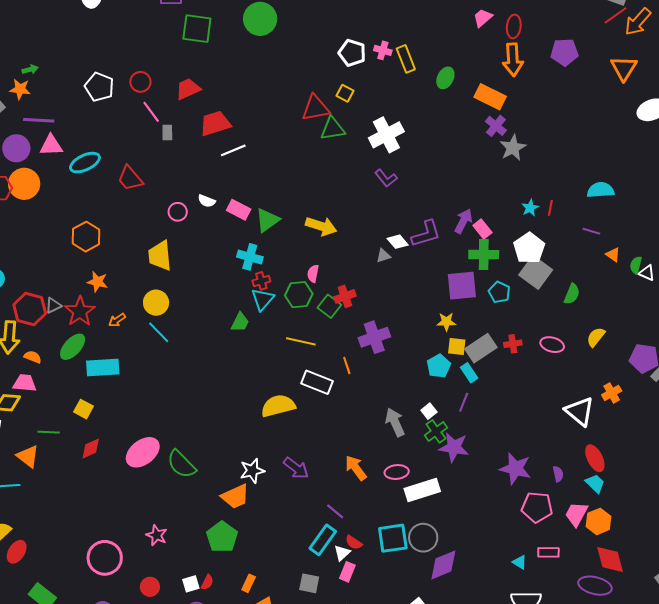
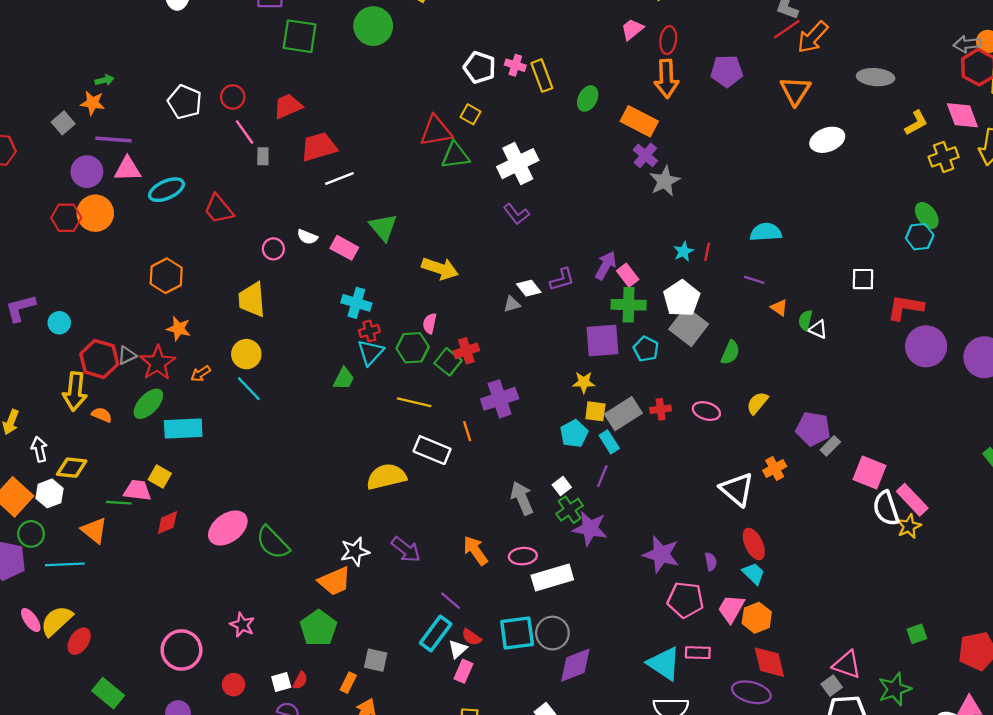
green triangle: (267, 220) -> (383, 227), moved, turned -36
purple L-shape: (426, 234) -> (562, 279), size x0.7
pink trapezoid: (25, 383) -> (137, 490), moved
cyan triangle: (520, 562) -> (664, 664), size x2.0
gray square: (309, 583) -> (376, 660), moved

